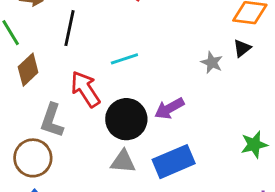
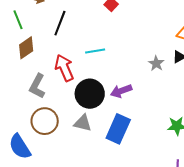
brown circle: (33, 158) -> (45, 121), moved
blue rectangle: (174, 162) -> (118, 129), turned -52

